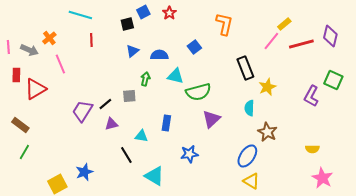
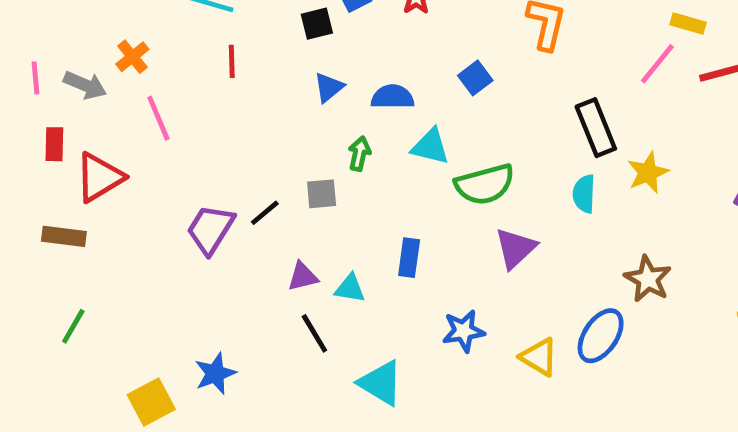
yellow rectangle: (284, 24) -> (688, 24), turned 56
cyan semicircle: (249, 108) -> (584, 194), moved
purple triangle: (111, 124) -> (303, 277), moved
brown rectangle: (20, 125) -> (64, 236), moved, turned -30
yellow triangle: (251, 181) -> (539, 357), moved

